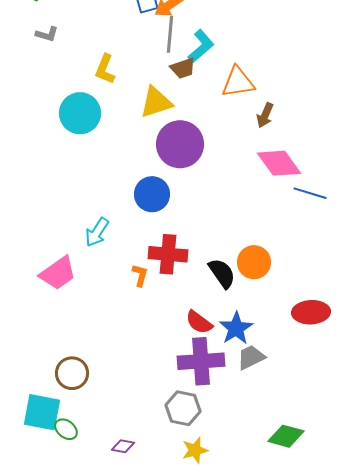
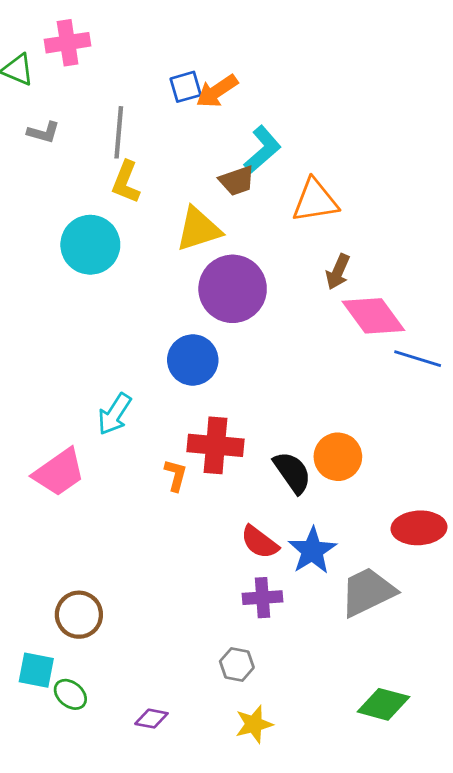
gray line: (170, 34) -> (119, 132), moved
brown arrow: (265, 115) -> (338, 272), moved
gray trapezoid: (251, 357) -> (368, 592), moved, size x1.4
purple cross: (201, 361) -> (262, 598), size x0.6
gray hexagon: (183, 408) -> (237, 664), size x0.7
cyan square: (42, 412) -> (36, 670), size x0.7

